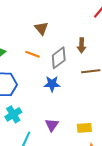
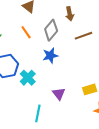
orange line: (33, 54) -> (26, 32), turned 48
cyan cross: (13, 114) -> (28, 78), moved

